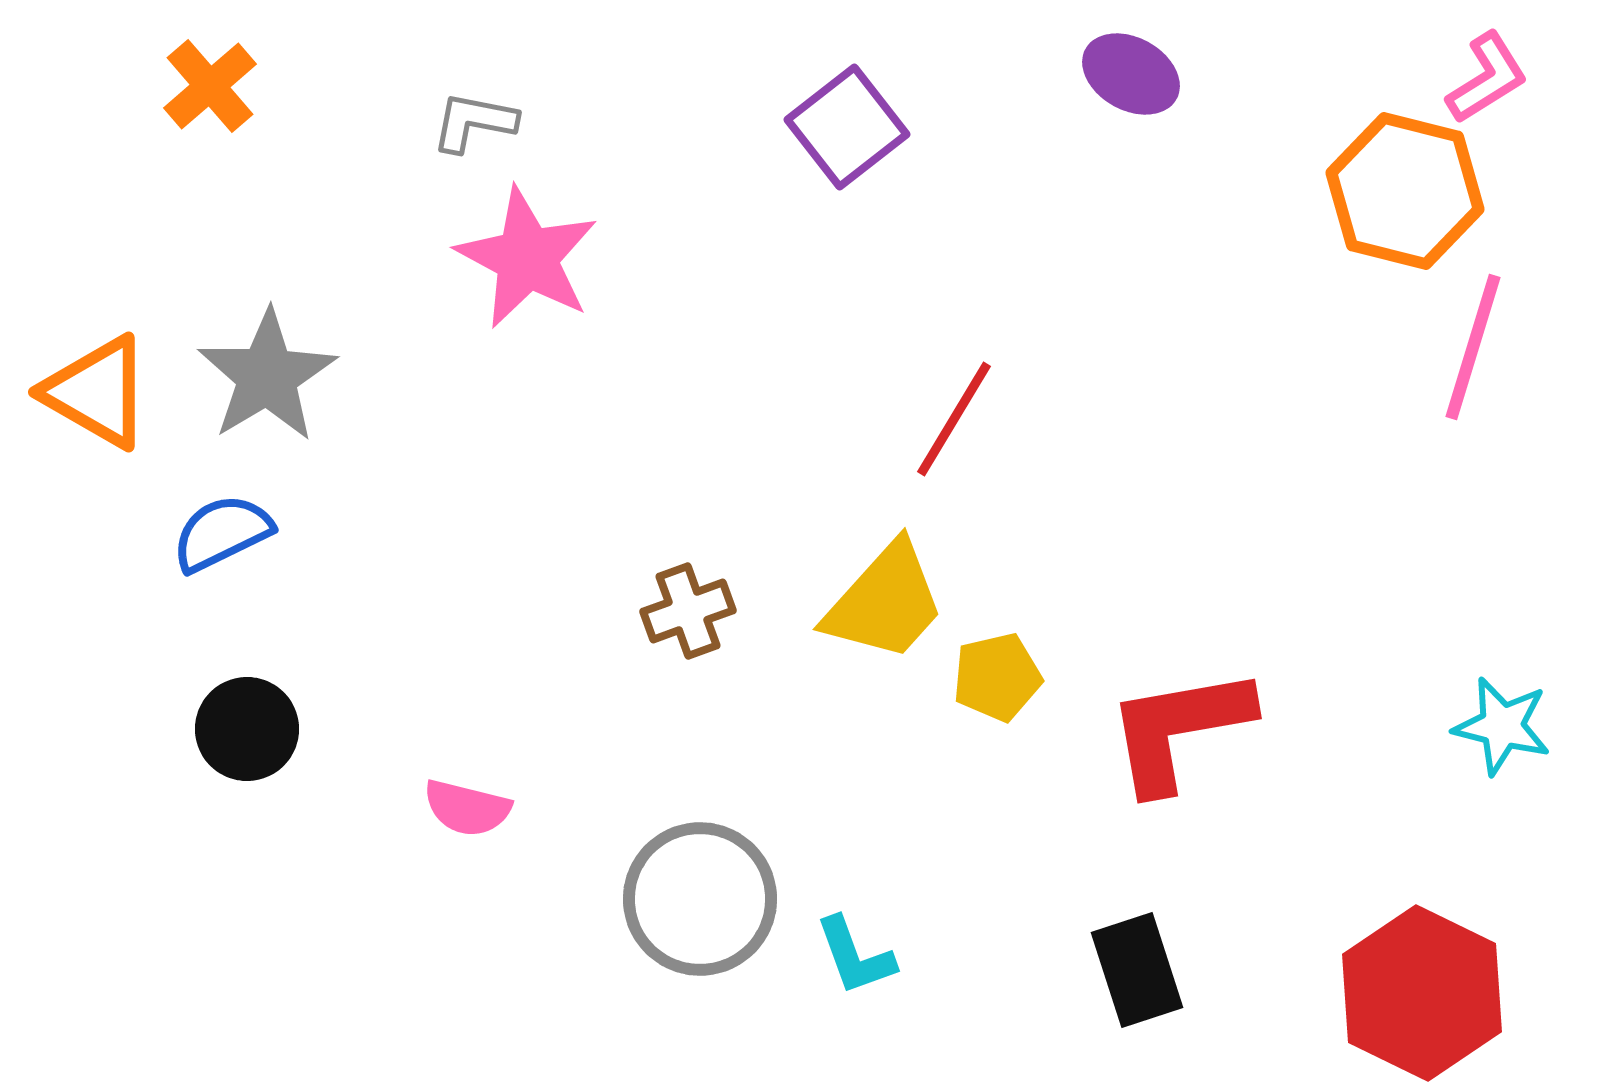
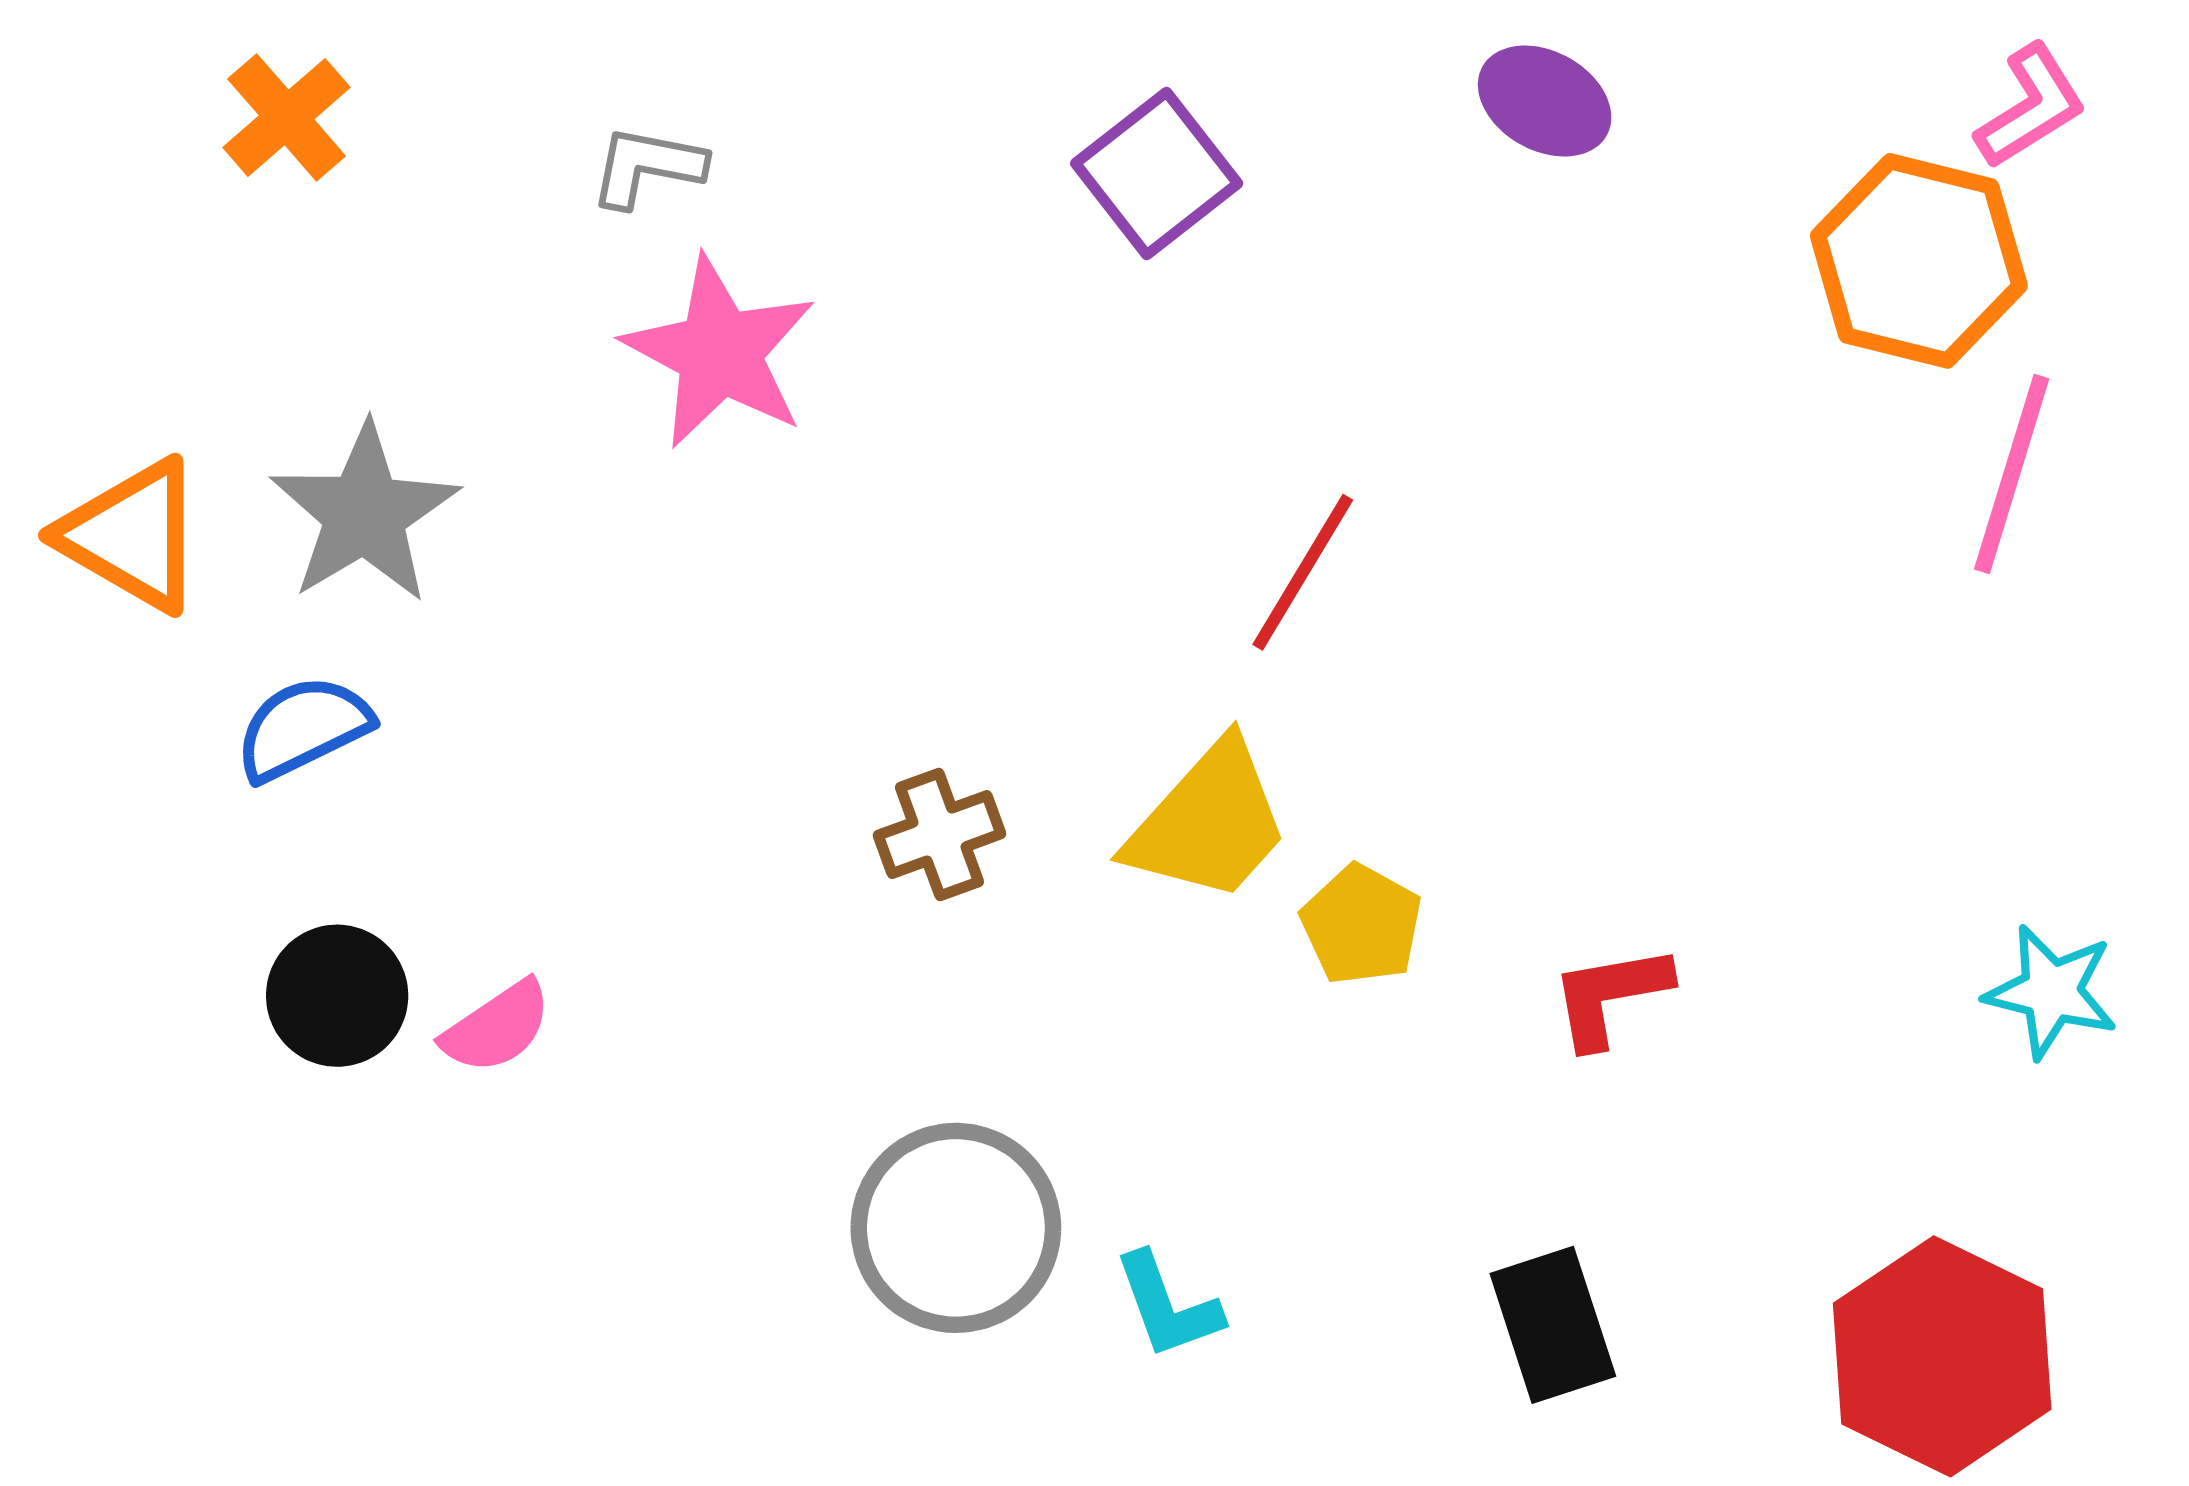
yellow pentagon: (997, 677) -> (1362, 925), turned -30
red L-shape: (1179, 729) -> (1610, 996), size x0.6
pink semicircle: (467, 808) -> (497, 1027), moved, turned -48

